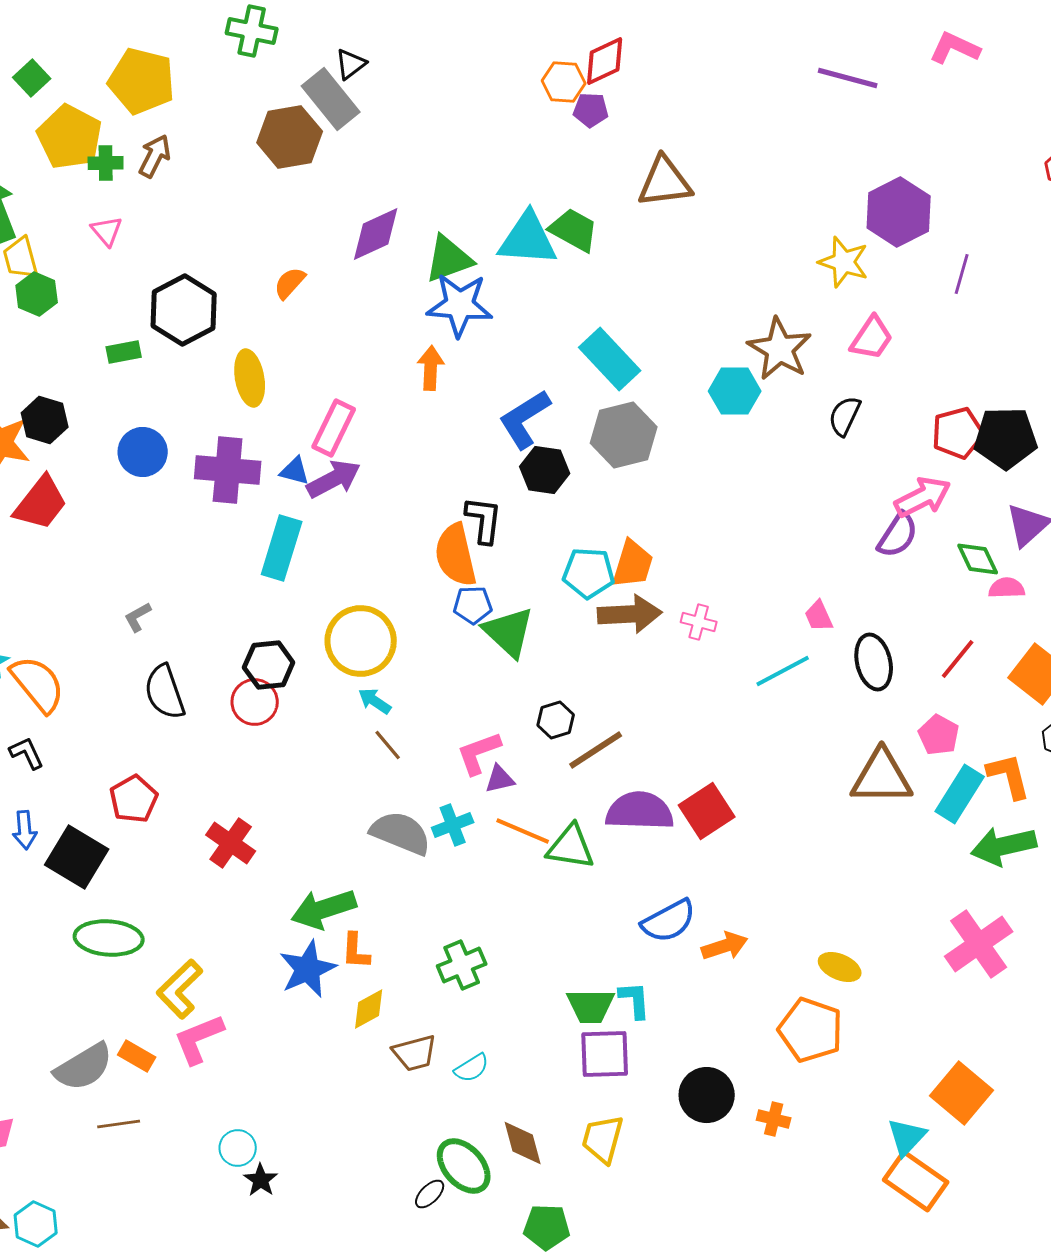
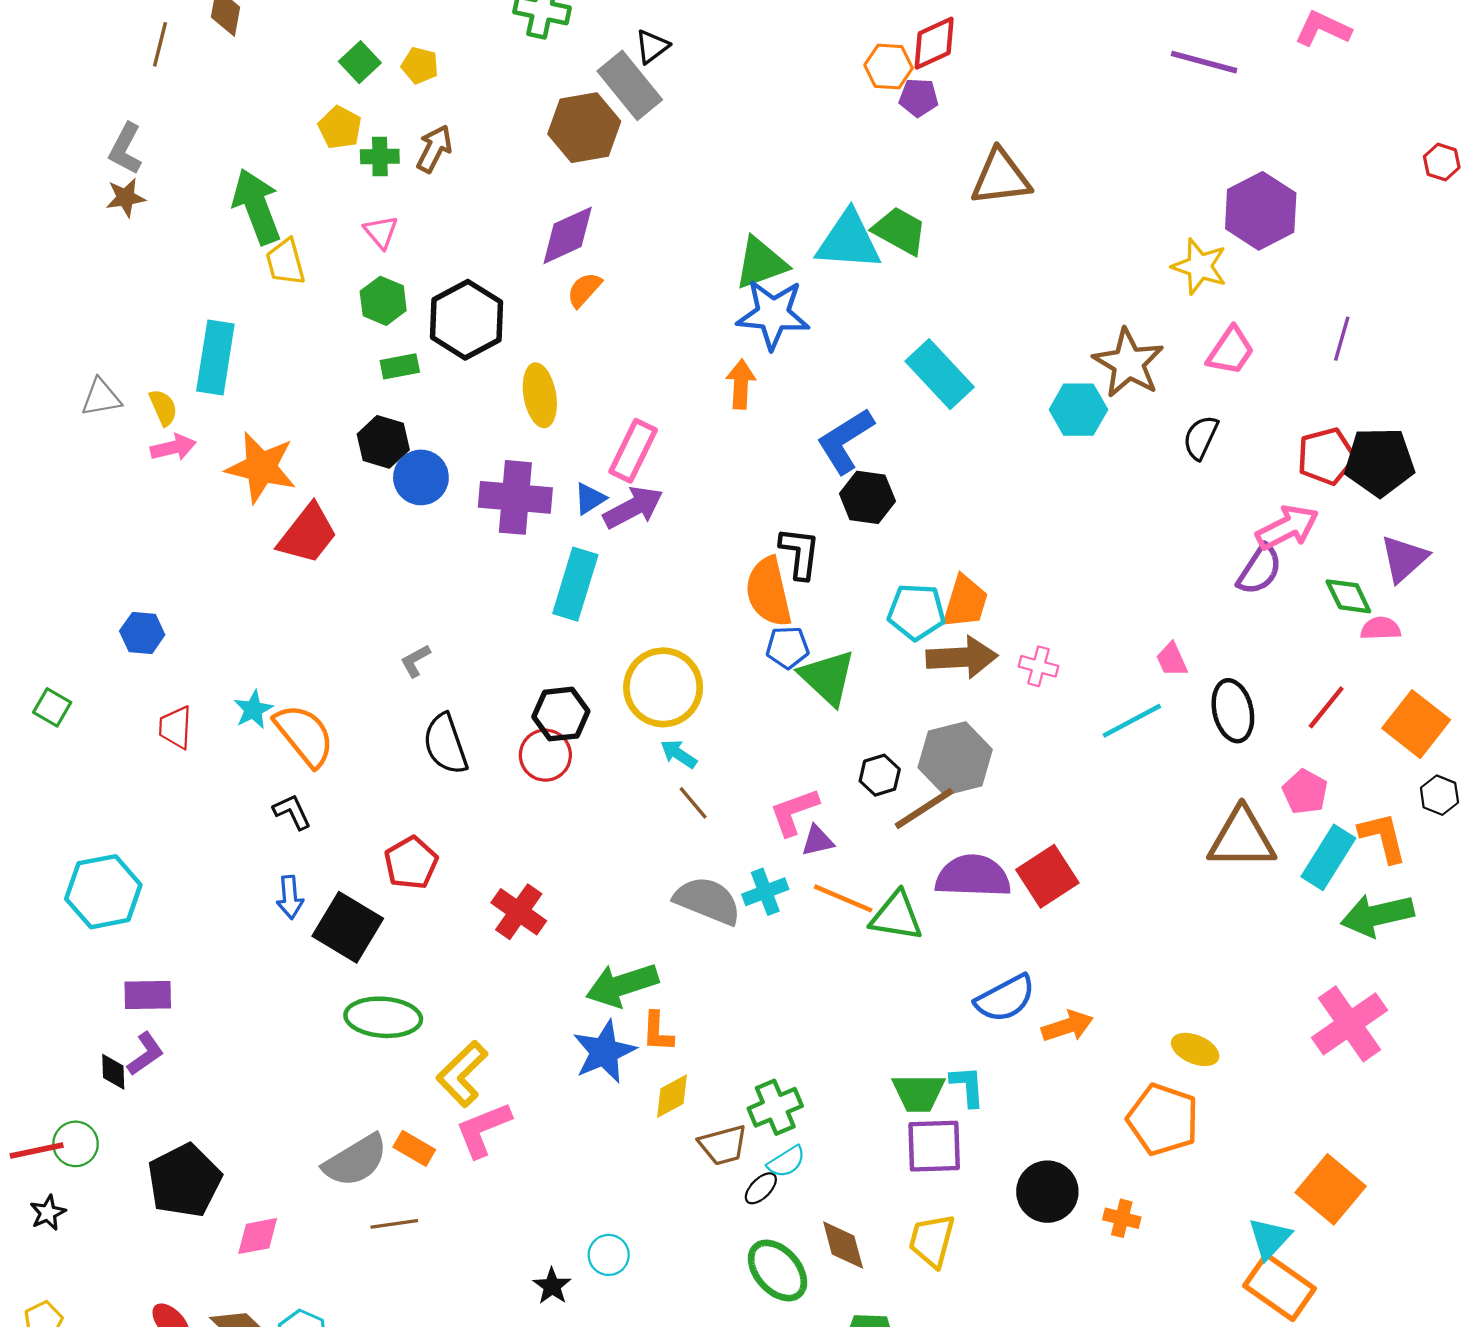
green square: (32, 78) -> (360, 62), moved
yellow pentagon: (142, 81) -> (420, 65), size x0.5
yellow pentagon: (70, 137) -> (340, 128), size x0.6
purple diamond: (376, 234) -> (568, 235), moved
purple line: (962, 274) -> (1342, 339), moved
green hexagon: (37, 294) -> (383, 301), moved
black hexagon: (45, 420) -> (383, 442), moved
gray hexagon: (624, 435) -> (955, 758), moved
blue triangle: (295, 471) -> (590, 499), turned -48
green cross: (462, 965) -> (775, 1107), moved
cyan circle: (238, 1148) -> (609, 1255), moved
black ellipse: (430, 1194) -> (761, 1188), moved

